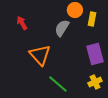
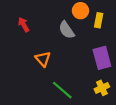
gray semicircle: (62, 28) -> (67, 30), turned -66
orange triangle: (40, 55) -> (43, 59), size x0.7

